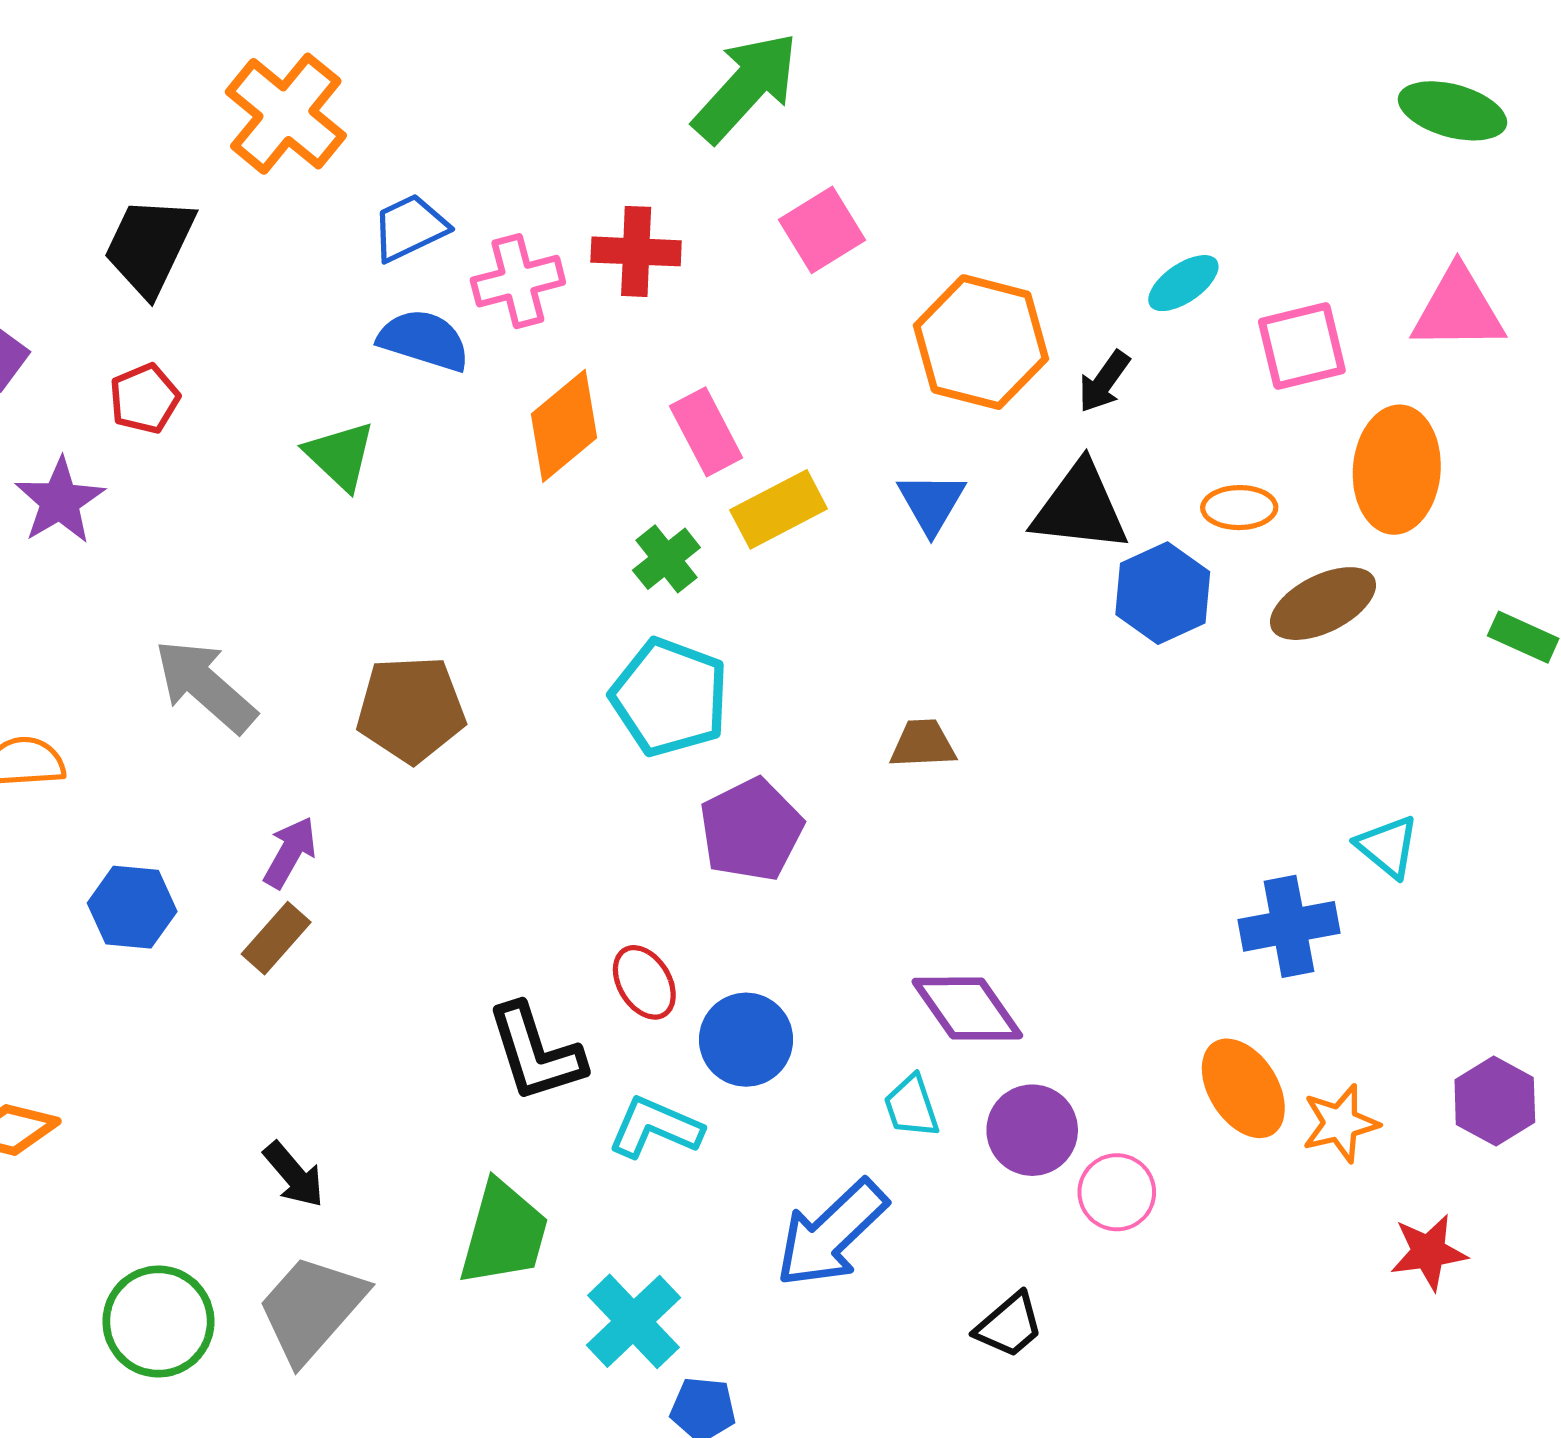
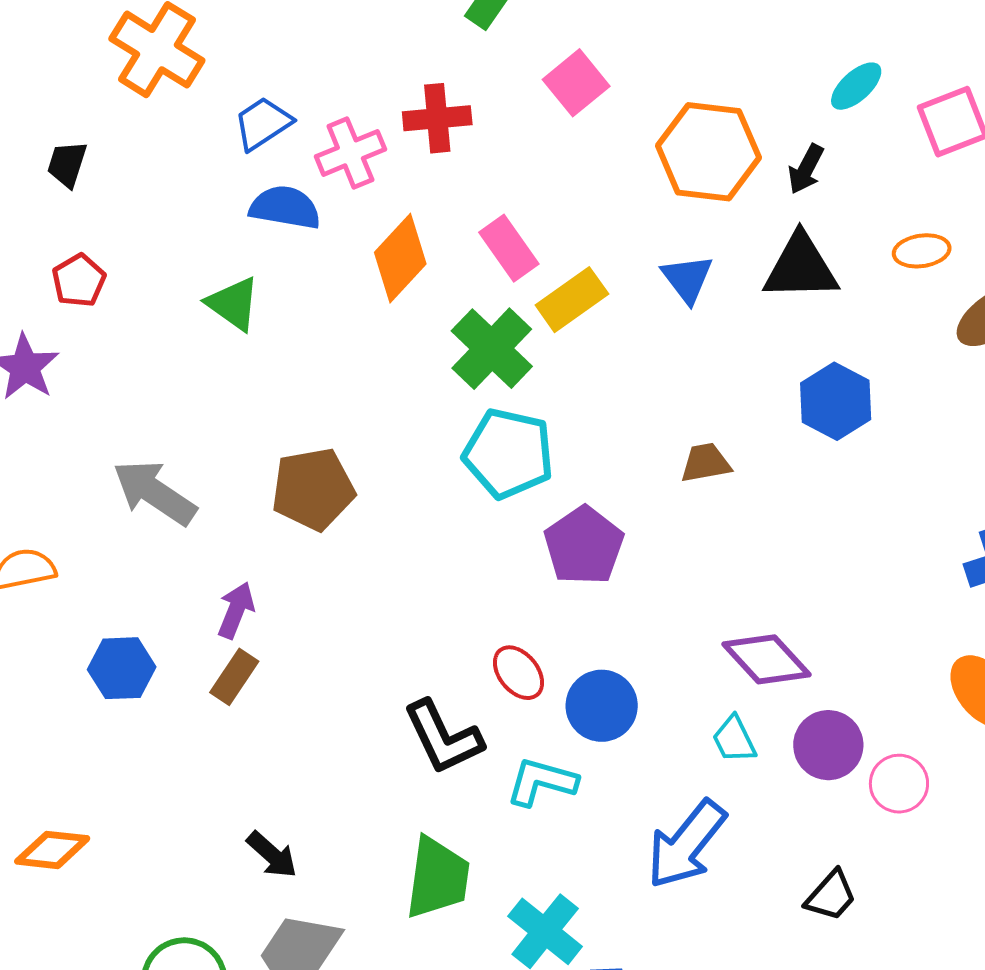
black trapezoid: (150, 246) -> (67, 164), size x0.6
green cross: (666, 559) -> (492, 349), size x1.6
blue hexagon: (1163, 593) -> (836, 401), moved

